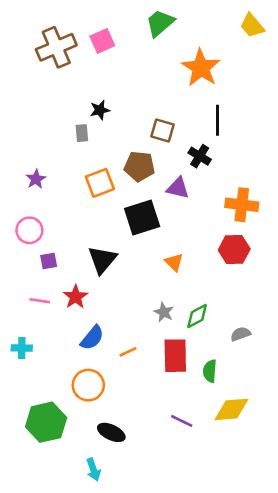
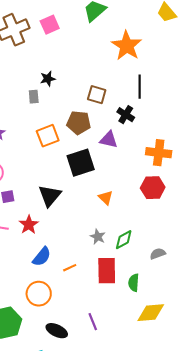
purple line: (182, 421) -> (93, 322), moved, turned 42

